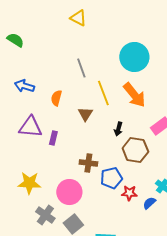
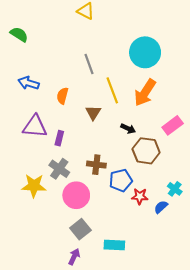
orange arrow: (134, 95) -> (145, 93), turned 72
black arrow: (118, 129) -> (128, 129), turned -80
gray cross: (45, 215) -> (59, 169), moved

